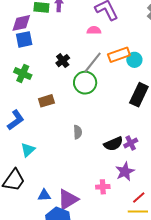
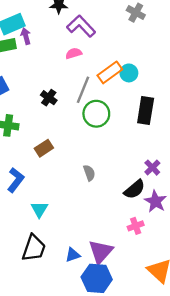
green circle: (85, 83) -> (96, 114), moved
black semicircle: (113, 144) -> (135, 189), moved

